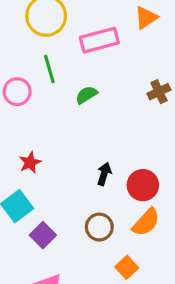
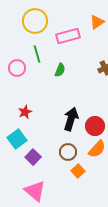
green semicircle: (86, 95) -> (60, 70), turned 144
black arrow: (104, 174) -> (71, 119), size x1.6
orange square: (127, 267) -> (78, 171), moved

